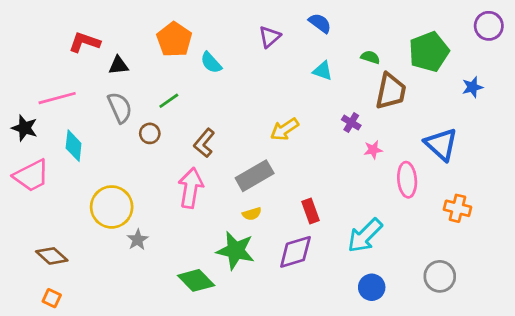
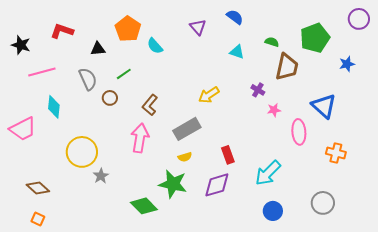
purple triangle: (270, 37) -> (198, 27), turned -30
black triangle: (118, 65) -> (98, 49), moved
black star: (25, 128) -> (21, 45), moved

